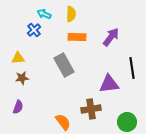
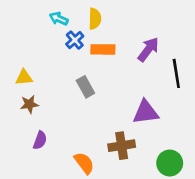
blue cross: (34, 30) -> (75, 40), moved
gray rectangle: (64, 65) -> (85, 87), size x0.7
black line: (132, 68) -> (176, 73), moved
purple semicircle: (18, 107) -> (40, 140), moved

